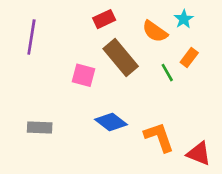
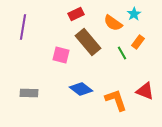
red triangle: (199, 154) -> (145, 91), moved

